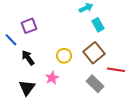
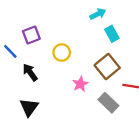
yellow circle: (64, 56) -> (62, 53), moved
pink star: (52, 78) -> (80, 84), moved

